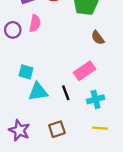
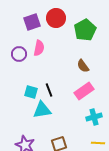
brown semicircle: (98, 38) -> (83, 66), moved
black line: (66, 93) -> (49, 90), moved

